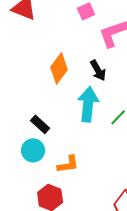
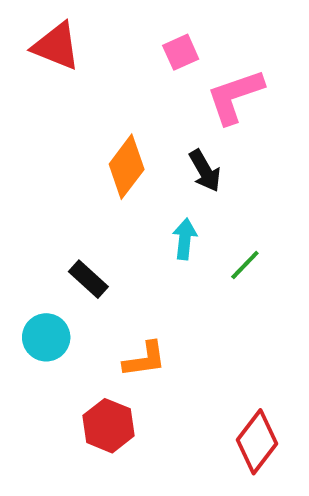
cyan arrow: (88, 104) -> (185, 239), size x0.6
cyan circle: (33, 150) -> (46, 337), moved

